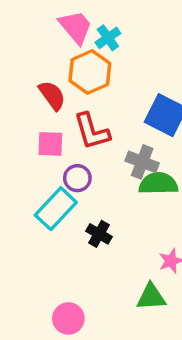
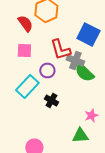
red L-shape: (92, 131) -> (60, 50), moved
purple circle: (77, 178) -> (47, 70), moved
green semicircle: (158, 184) -> (84, 72), turned -135

